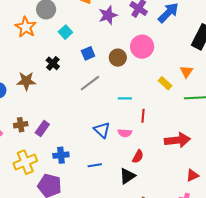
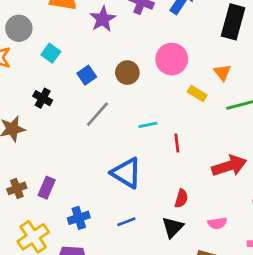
pink circle: (142, 47) -> (172, 59), moved
blue triangle: (102, 130) -> (126, 173), size x1.4
pink semicircle: (125, 133) -> (217, 223), moved

